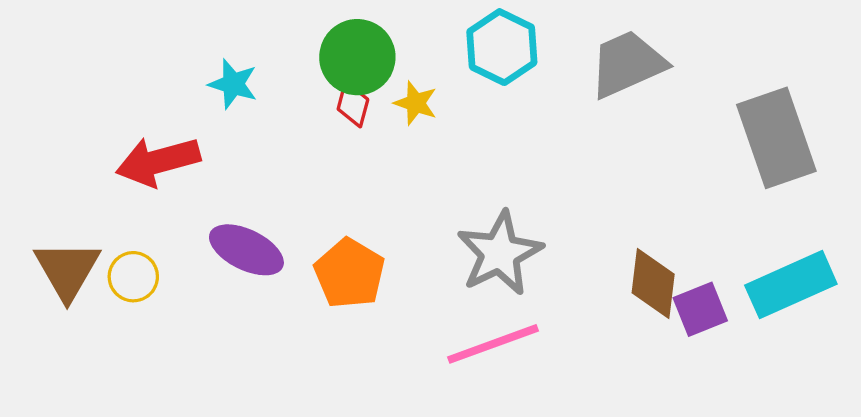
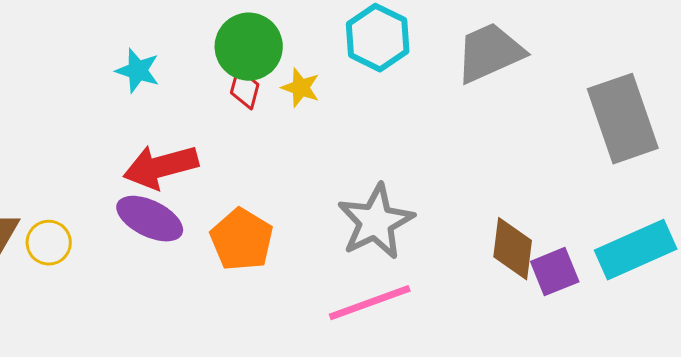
red arrow: (158, 161) -> (161, 167), moved

